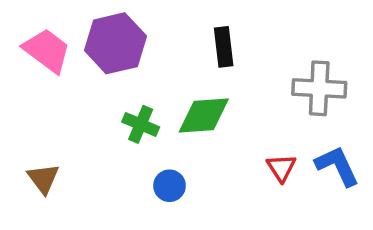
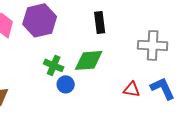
red triangle: (281, 168) -> (132, 89), turned -48
blue circle: (170, 186) -> (66, 84), moved

